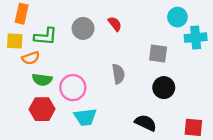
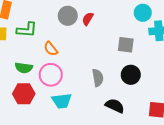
red semicircle: (115, 24) -> (88, 19), turned -112
gray circle: (83, 28) -> (68, 16), moved
orange semicircle: (31, 58) -> (51, 49), moved, turned 70
gray semicircle: (118, 74) -> (98, 78), moved

